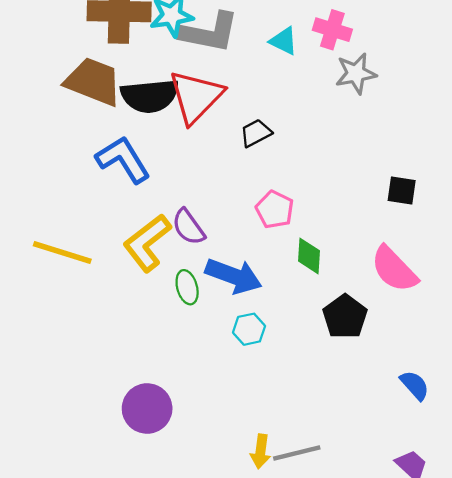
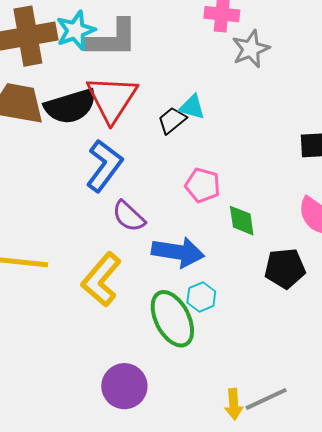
cyan triangle: (284, 41) -> (192, 107), moved
blue L-shape: (123, 160) -> (104, 166), moved, turned 80
yellow L-shape: (147, 243) -> (101, 280), moved
green ellipse: (187, 287) -> (172, 319), moved, size x1.8
black pentagon: (345, 317) -> (285, 268), turned -30

